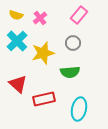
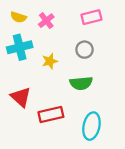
pink rectangle: (79, 15) -> (91, 17), turned 36
cyan cross: (17, 41) -> (20, 47), turned 30
yellow star: (43, 53) -> (50, 61), size x0.6

